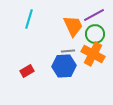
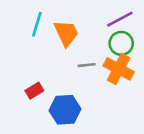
orange trapezoid: (73, 26) -> (66, 33), moved
blue hexagon: (64, 66) -> (65, 110), moved

